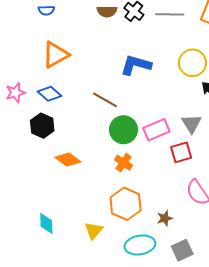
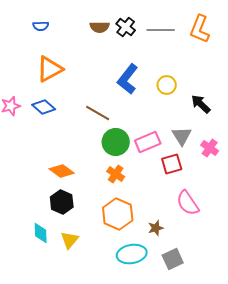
yellow circle: (192, 63) -> (167, 85), moved, size x0.7
blue L-shape: (136, 65) -> (128, 79), turned -68
black hexagon: (42, 126) -> (62, 202), moved
yellow triangle: (94, 231) -> (70, 240), moved

